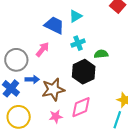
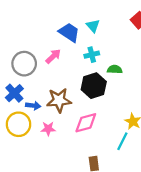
cyan triangle: (76, 16) -> (93, 26), turned -48
blue arrow: (32, 79) -> (33, 106), moved
pink star: (56, 116) -> (48, 129), moved

